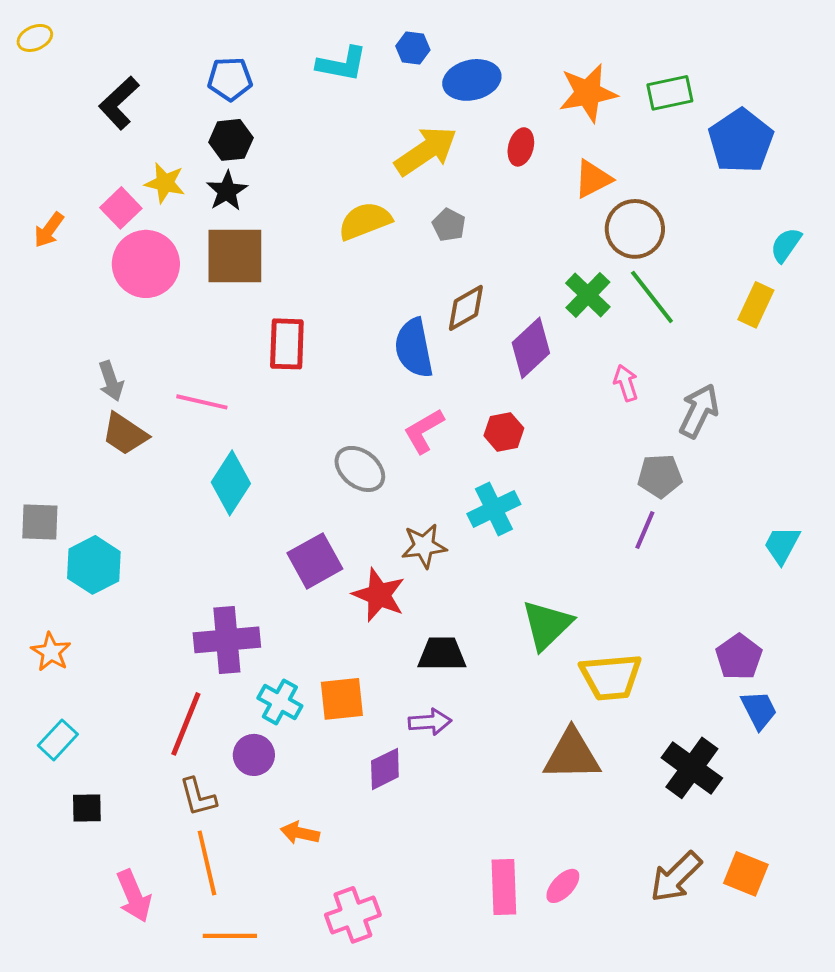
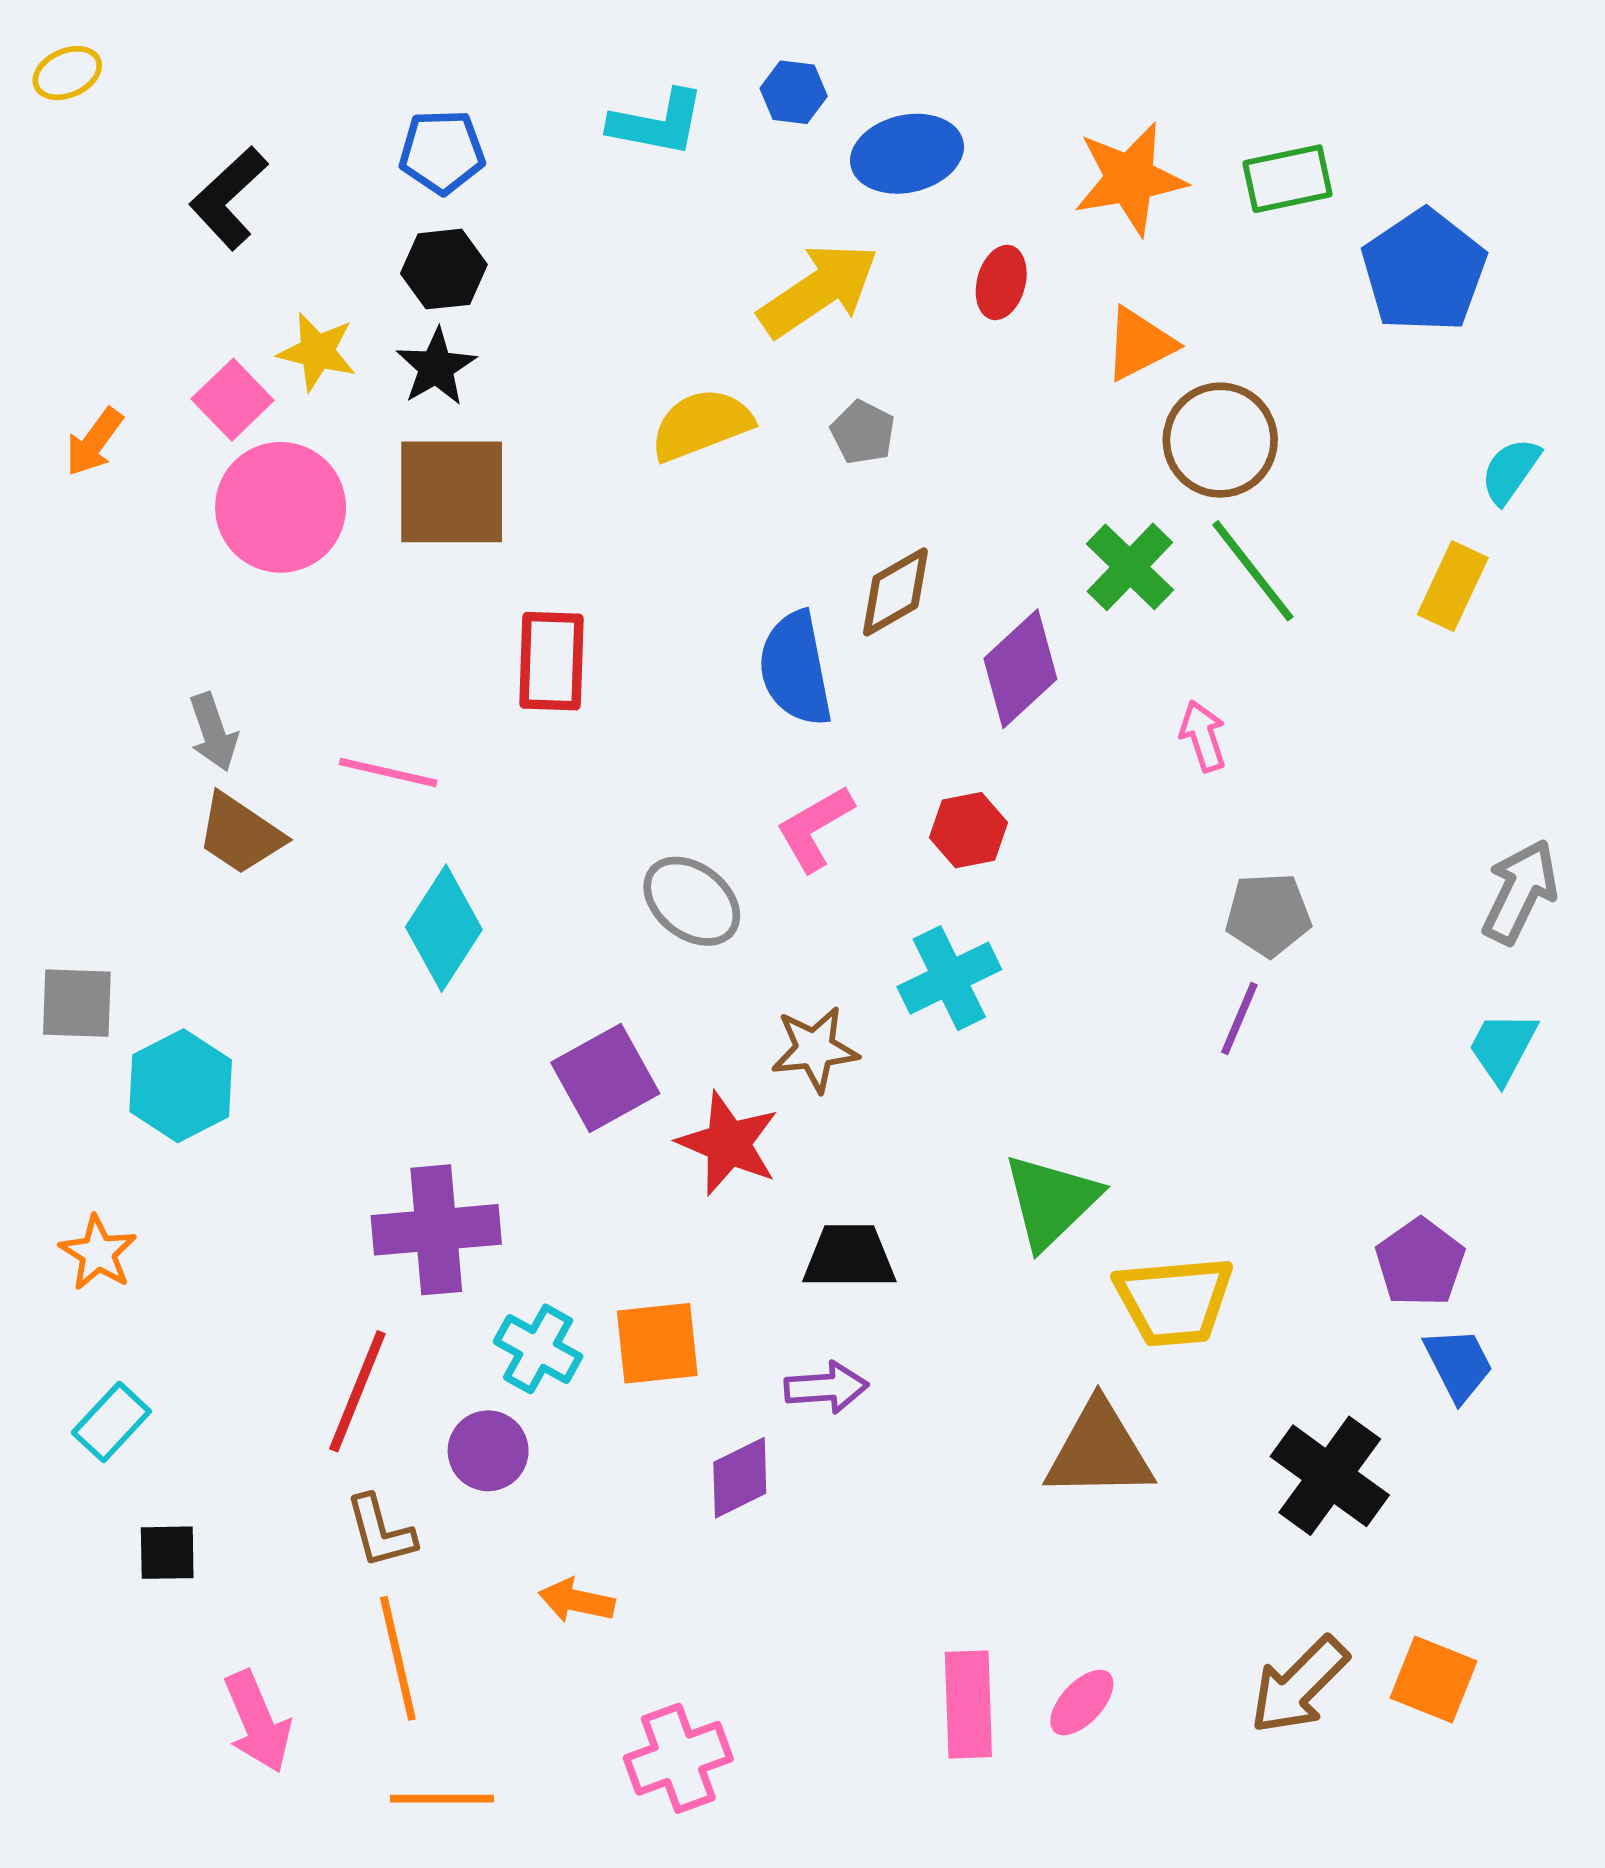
gray arrow: (699, 411) -> (1520, 892), moved

